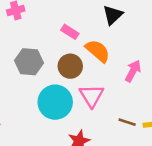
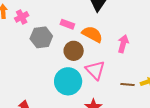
gray hexagon: (29, 62) -> (41, 37), moved

